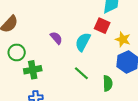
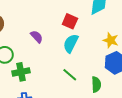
red square: (102, 26) -> (70, 21), moved
purple semicircle: (56, 38) -> (37, 37), moved

